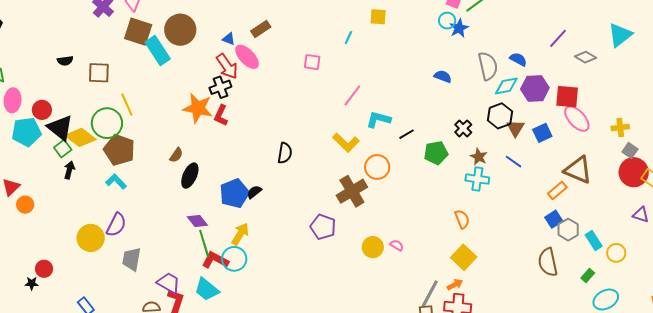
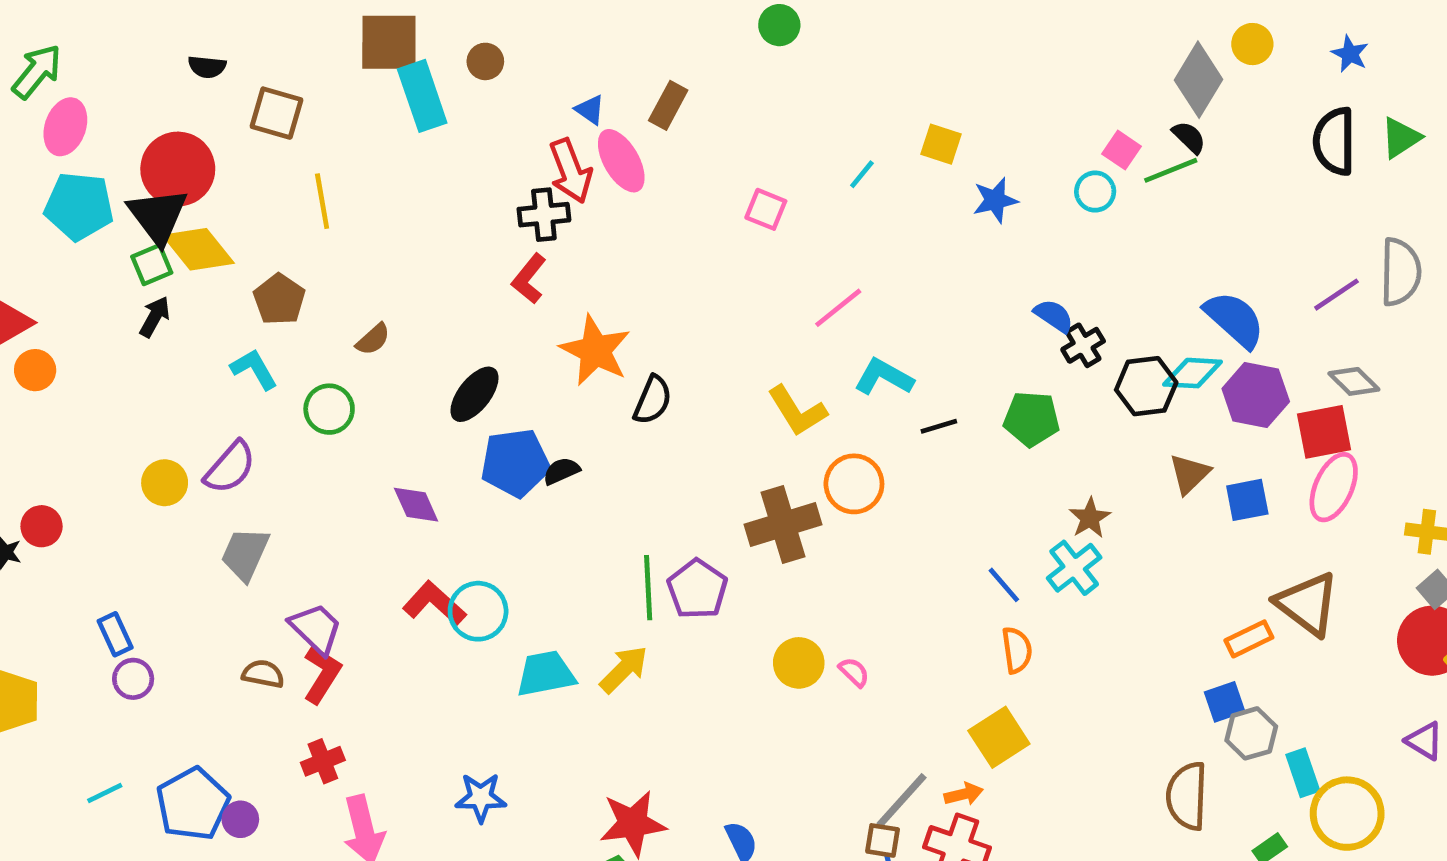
blue star: (459, 28) -> (995, 200), moved
brown rectangle: (261, 29) -> (668, 105), turned -42
brown circle: (180, 30) -> (485, 61), size x0.5
brown square: (138, 32) -> (389, 42), turned -32
gray diamond: (586, 57) -> (1354, 381), moved
blue semicircle: (518, 59) -> (1235, 319), size x1.6
gray semicircle: (488, 66) -> (1400, 272), moved
red square: (567, 97) -> (1324, 432), turned -30
orange star: (198, 108) -> (595, 350), moved
red circle: (42, 110) -> (178, 169), moved, size x1.6
black hexagon: (500, 116) -> (1146, 386), moved
pink ellipse: (577, 119) -> (1334, 487), turned 52
green circle: (107, 123) -> (329, 409), moved, size x0.7
black cross: (463, 128) -> (1083, 345), moved
brown pentagon: (119, 150) -> (279, 299), size x0.7
green pentagon: (436, 153) -> (1032, 419), moved
brown semicircle: (176, 155) -> (373, 339), moved
blue line: (514, 162) -> (1004, 585), moved
black ellipse: (190, 176) -> (474, 394), moved
cyan cross: (477, 179) -> (1074, 568), turned 30
yellow arrow: (240, 234) -> (624, 669), moved
yellow circle: (91, 238) -> (165, 483), size x0.7
green line: (204, 243) -> (648, 588), moved
yellow circle: (616, 253) -> (1347, 814), size x1.6
cyan trapezoid: (207, 289) -> (546, 674), moved, turned 116

